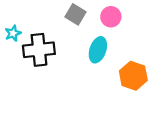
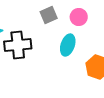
gray square: (75, 14) -> (49, 15), turned 36

